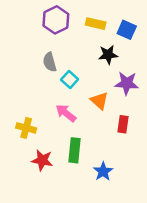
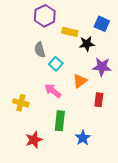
yellow rectangle: (96, 24) -> (70, 32), moved
orange triangle: (99, 101) -> (80, 81), turned 42
red star: (42, 160) -> (34, 140), moved, turned -30

